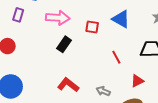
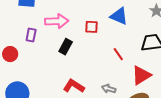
purple rectangle: (18, 15) -> (31, 35), moved
red triangle: (137, 81) -> (141, 75), size x1.5

